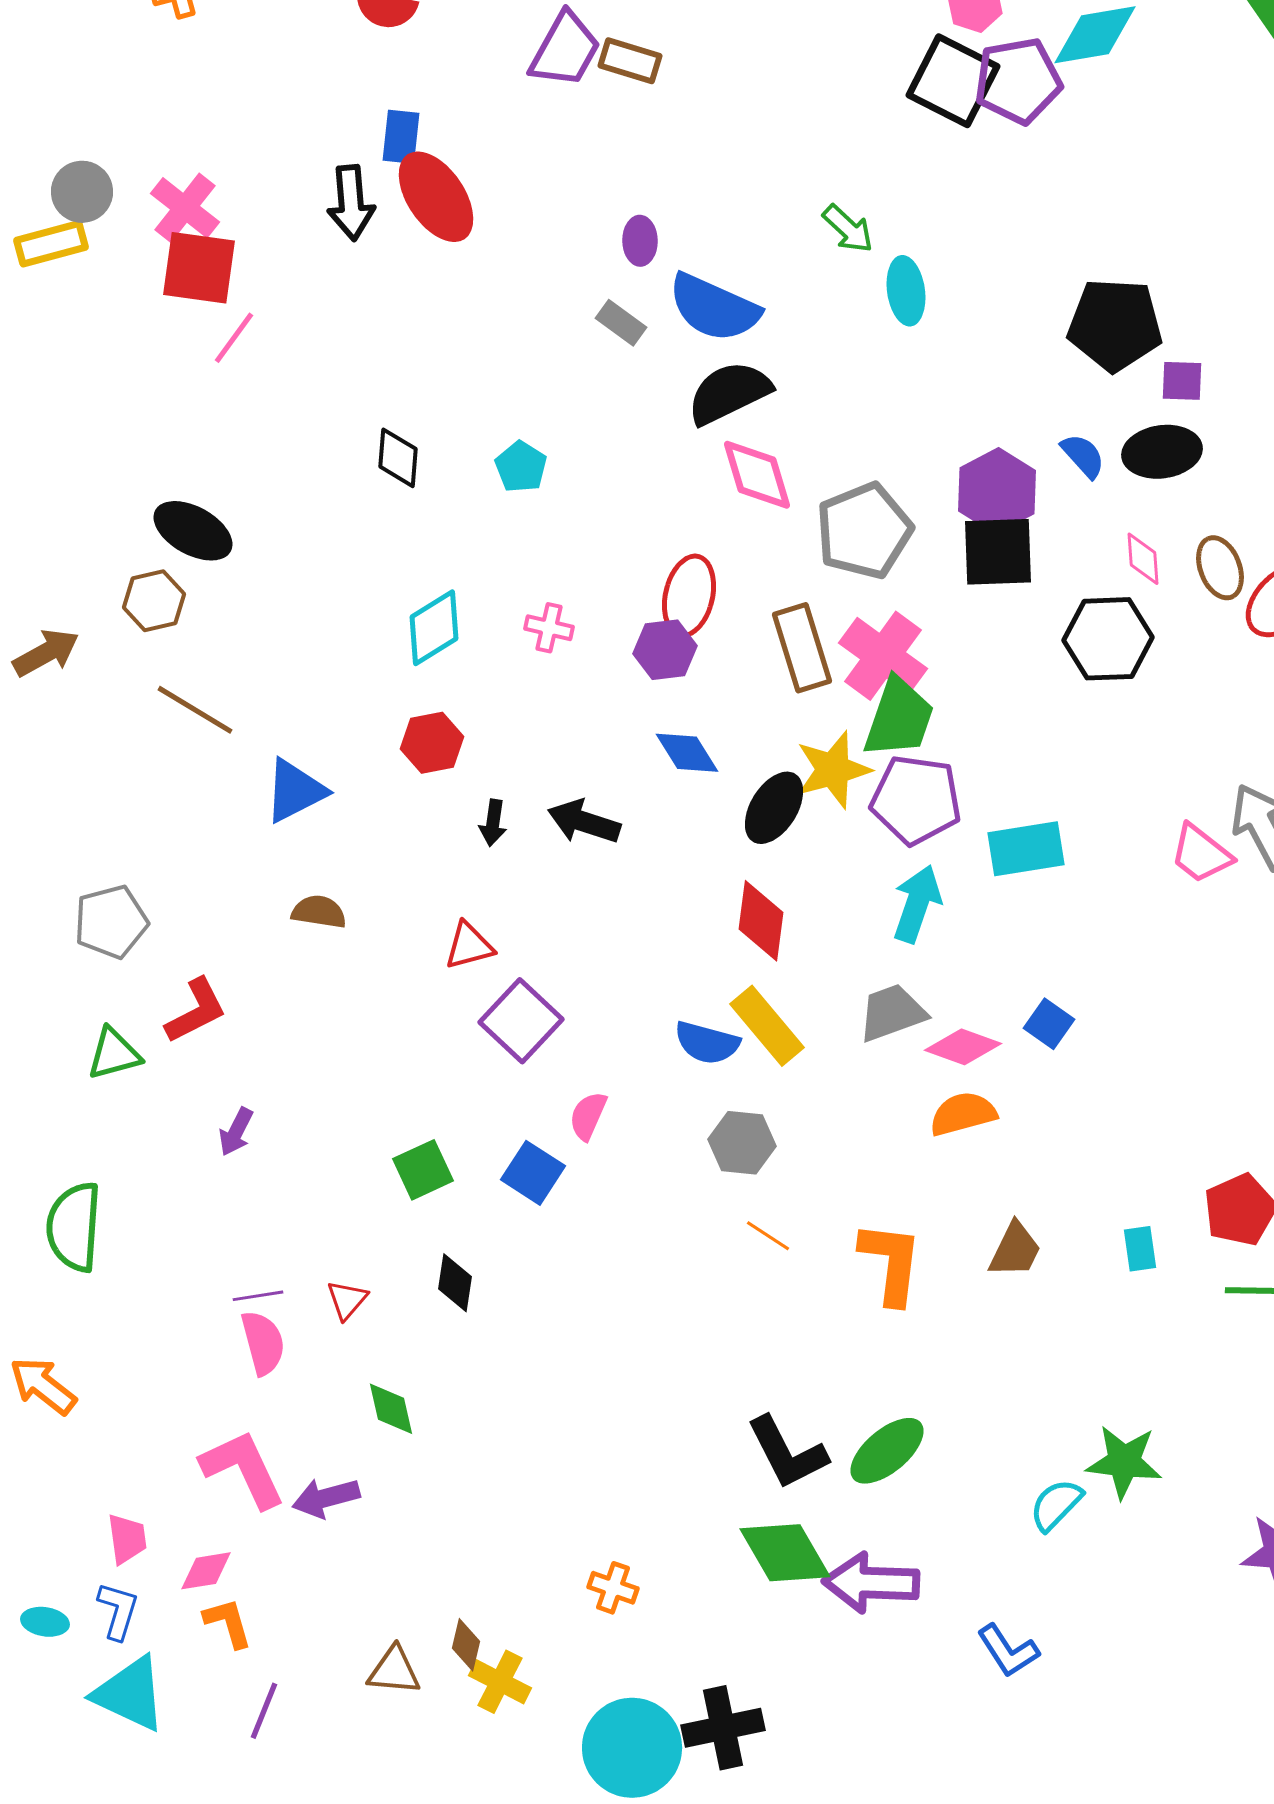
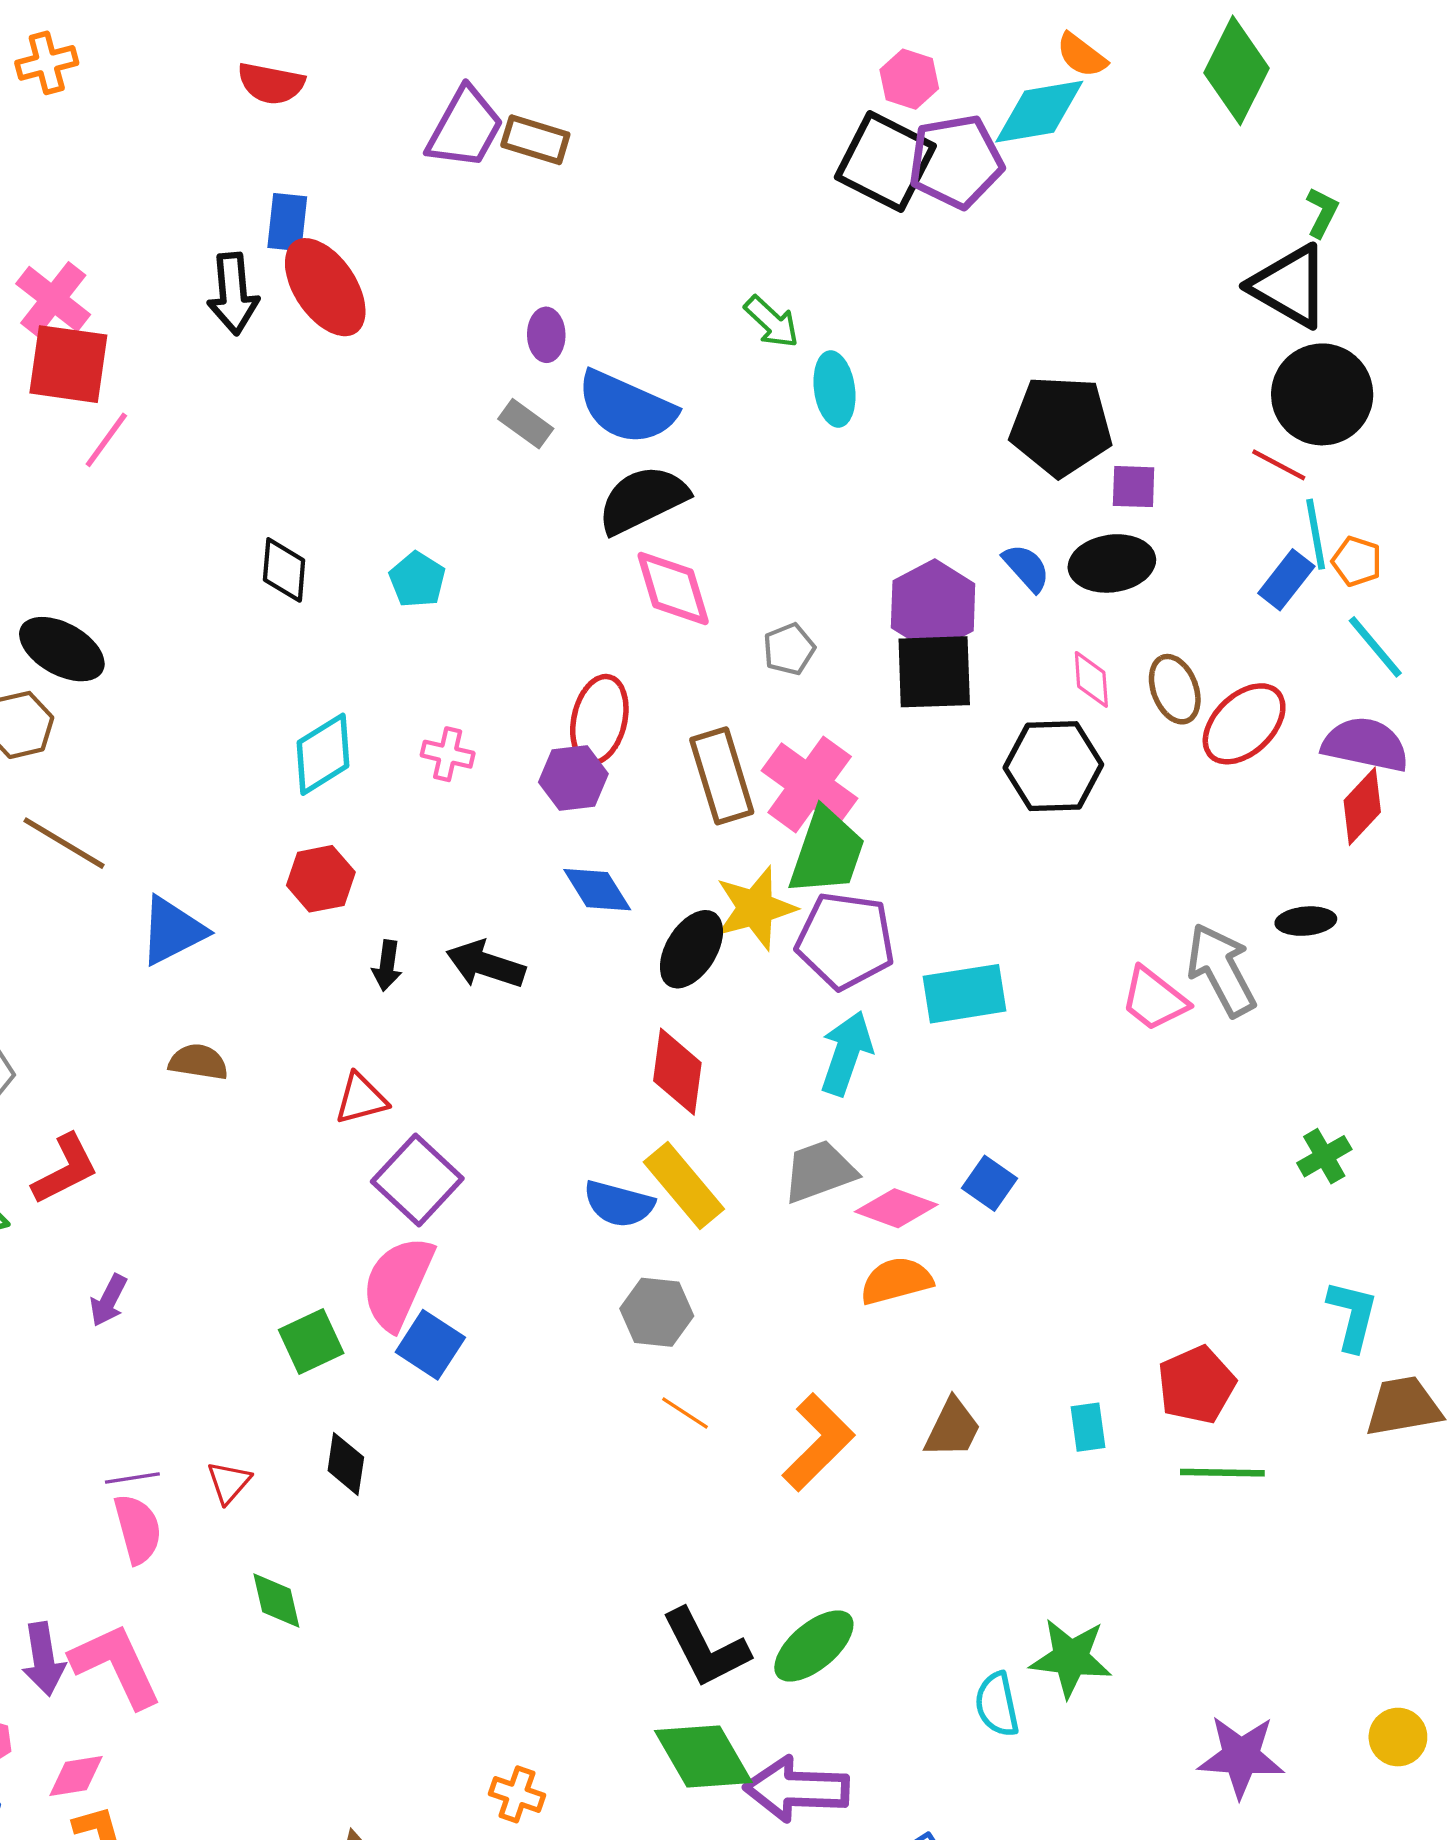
gray pentagon: (864, 531) -> (789, 649), size x0.5
pink semicircle: (588, 1116) -> (398, 1283), moved, size x1.8
orange L-shape: (891, 1263) -> (818, 1442), turned 38
purple arrow: (326, 1498) -> (43, 1659), moved, turned -84
cyan semicircle: (1056, 1505) -> (997, 1705), turned -56

